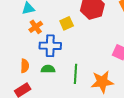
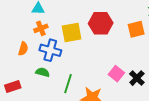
yellow square: (67, 23) -> (72, 33), size x1.5
orange semicircle: (25, 66) -> (23, 49), moved

